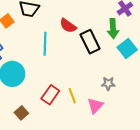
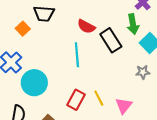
cyan line: (45, 44) -> (77, 55), moved
gray star: (108, 84) -> (143, 72), moved

